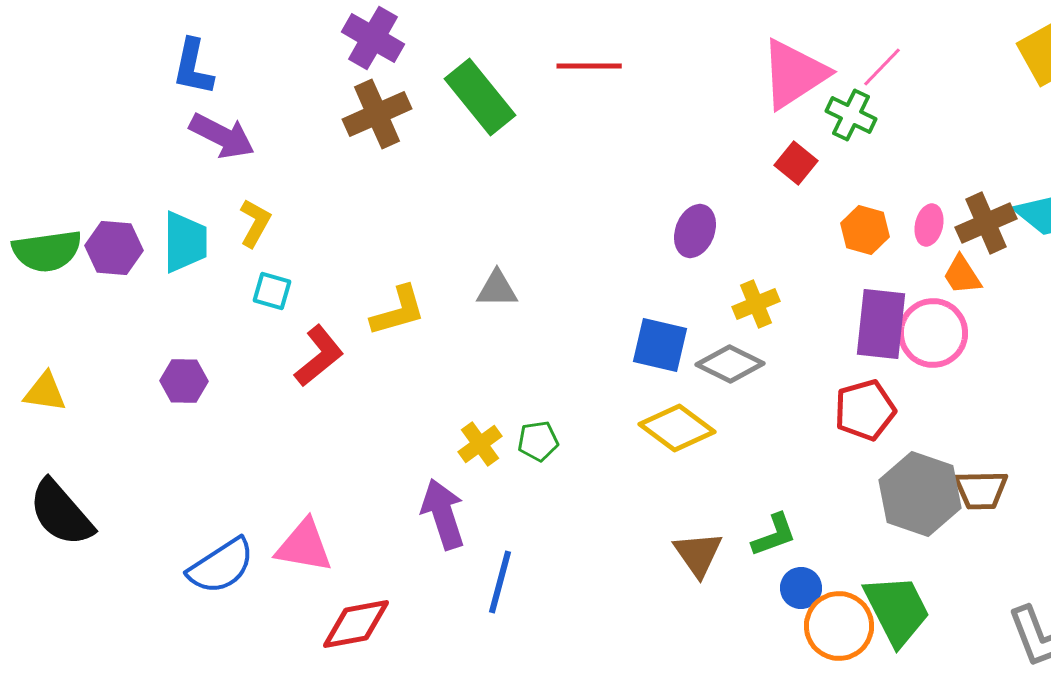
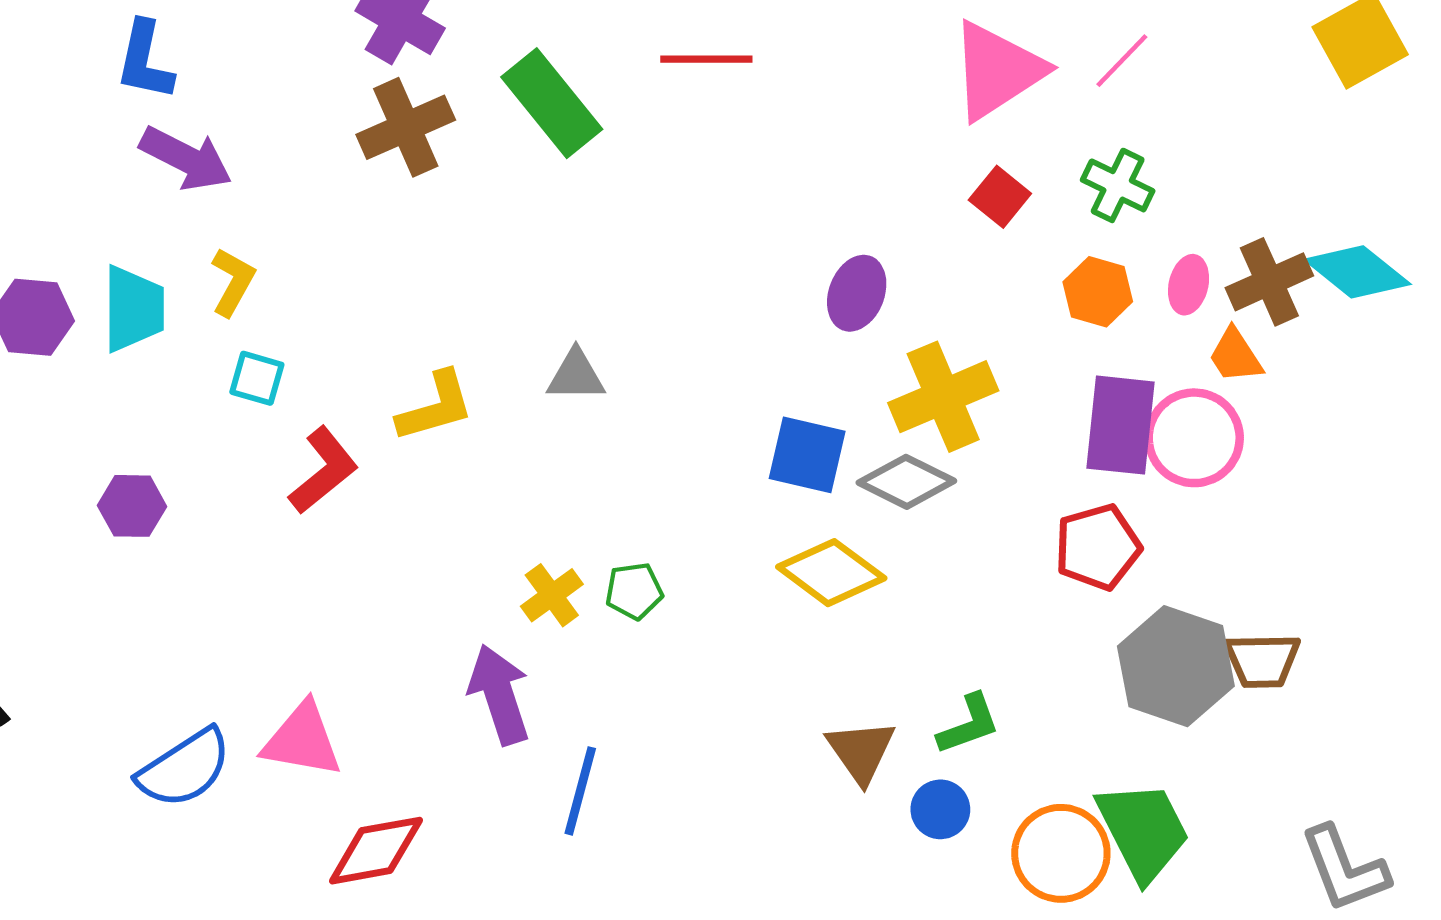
green cross: (851, 115) -> (1118, 185), moved
yellow cross: (756, 304) -> (943, 397), size x1.6
blue circle: (801, 588) -> (940, 809), moved

